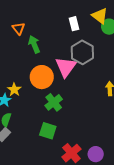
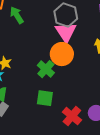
pink triangle: (66, 67) -> (66, 32), moved
orange circle: (42, 77) -> (62, 54), moved

